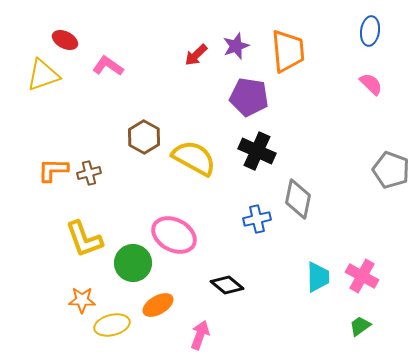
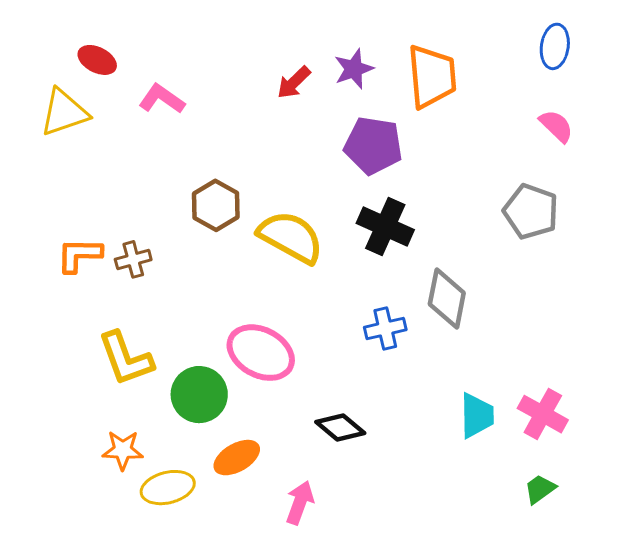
gray pentagon: (391, 170) -> (531, 211), moved

